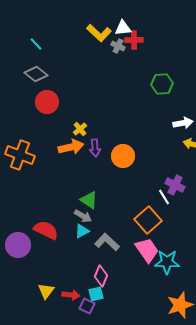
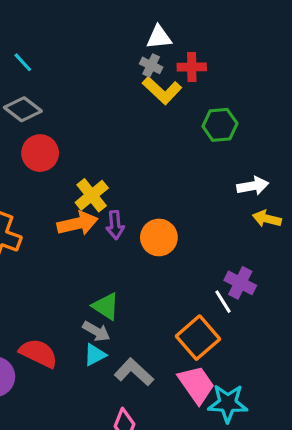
yellow L-shape: (99, 33) -> (162, 90), moved
red cross: (134, 40) -> (192, 67), moved
yellow cross: (80, 129) -> (92, 195), size x1.5

